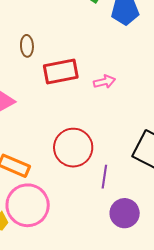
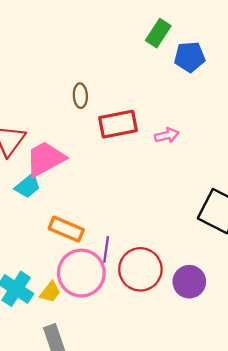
red circle: (73, 148) -> (140, 269), moved
purple line: (104, 177) -> (106, 249), moved

